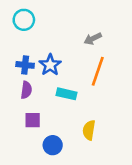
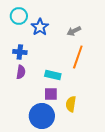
blue star: (50, 65) -> (40, 27), moved
purple square: (33, 120) -> (51, 94), moved
blue circle: (53, 145) -> (42, 116), size x1.6

